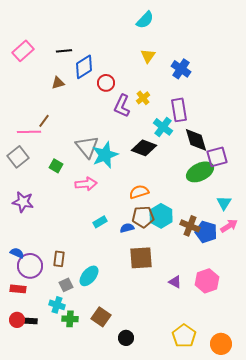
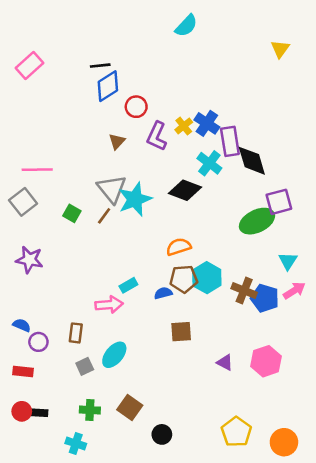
black line: (64, 51) -> (100, 66), moved
yellow triangle: (148, 56) -> (280, 49), moved
blue cross: (181, 69) -> (207, 123), moved
brown triangle: (58, 83) -> (117, 141), moved, turned -32
brown line: (44, 121) -> (104, 216), moved
black diamond: (196, 140) -> (252, 161), moved
pink arrow: (86, 184) -> (109, 305), moved
brown square: (141, 258) -> (181, 332), size x0.7
purple circle: (30, 266) -> (38, 342), size x0.6
cyan cross: (57, 305) -> (76, 443), moved

